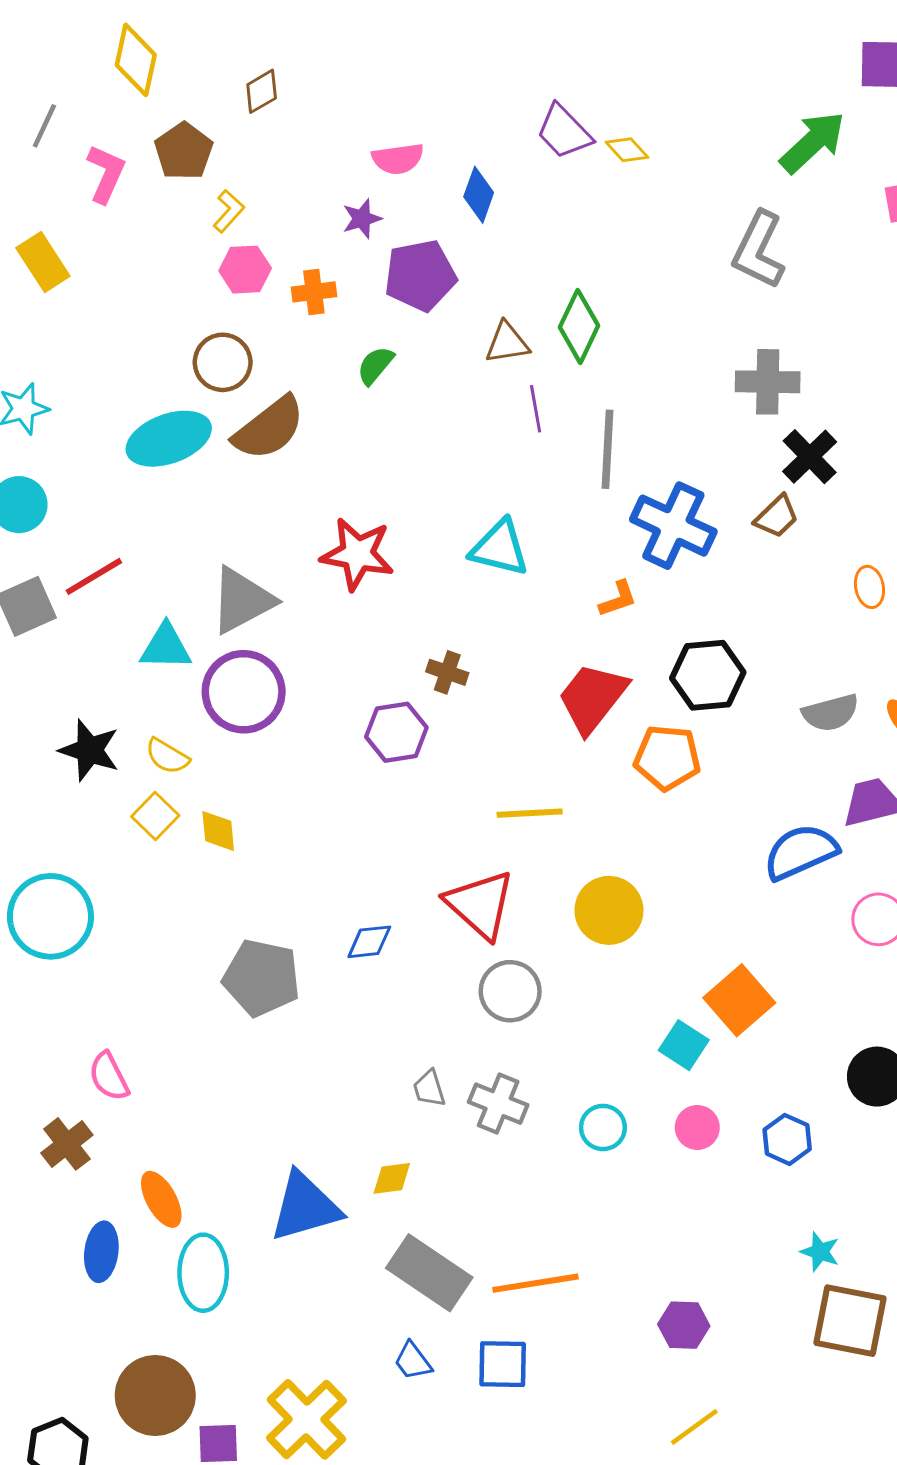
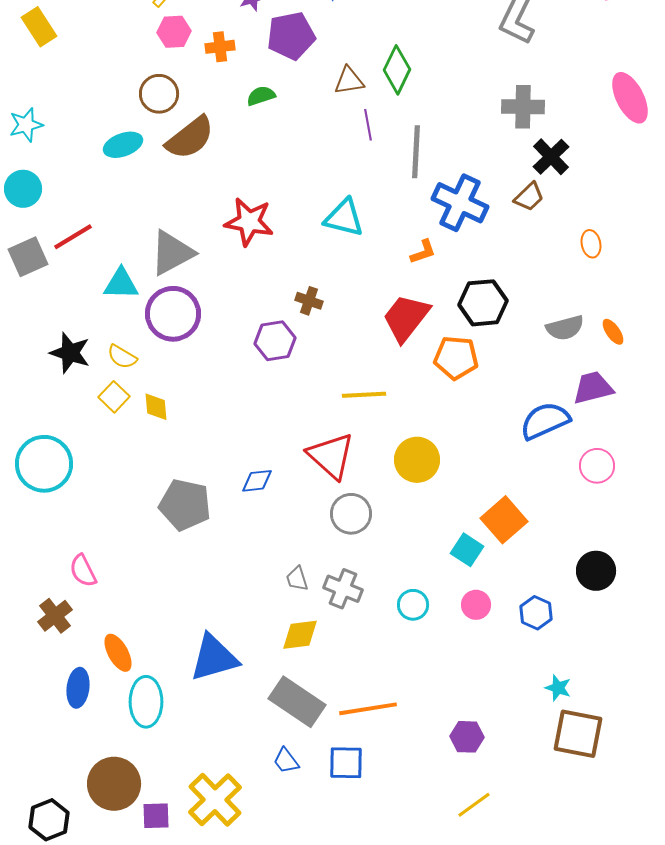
green semicircle: (375, 365) -> (261, 96), turned 32
cyan ellipse: (169, 439) -> (123, 145), size x0.7
yellow diamond: (392, 1178) -> (300, 635), moved, size x1.4

